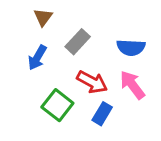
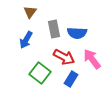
gray rectangle: (78, 42) -> (54, 29), turned -54
blue semicircle: (131, 47) -> (77, 33), moved

